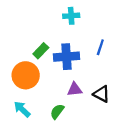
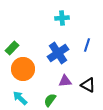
green rectangle: (41, 51) -> (12, 48), moved
blue cross: (66, 57) -> (58, 53), turned -30

